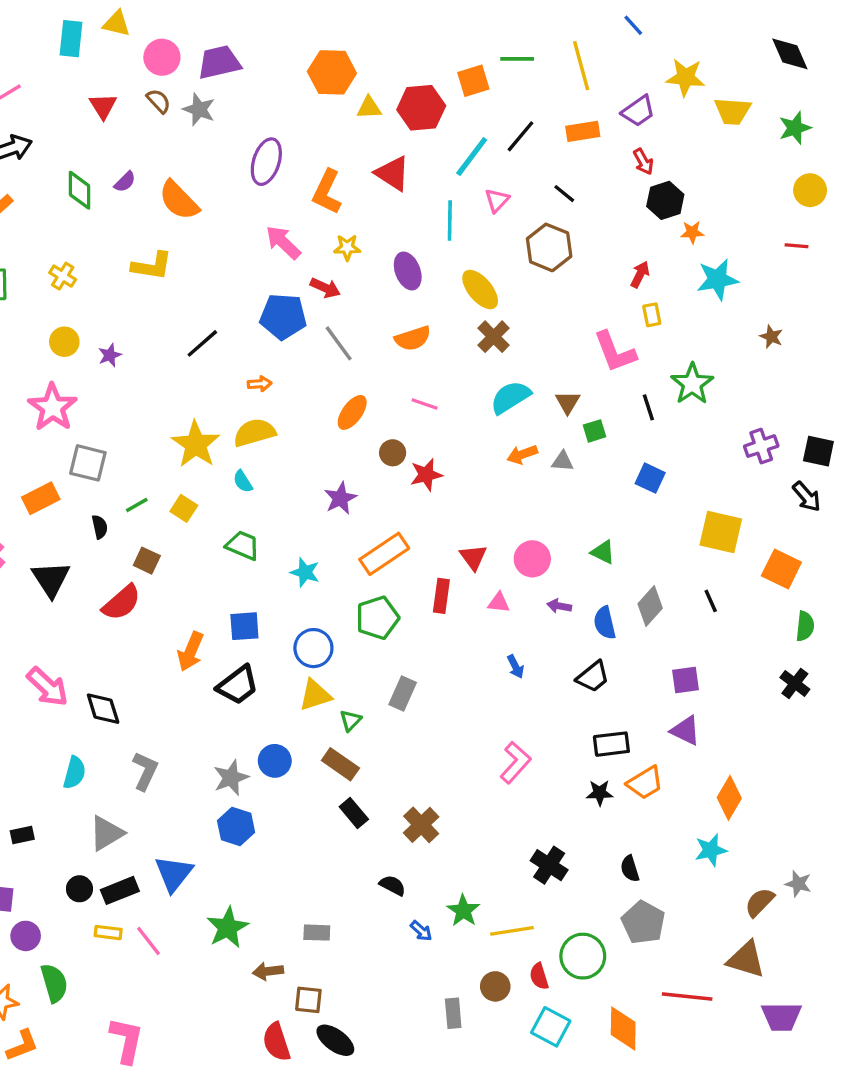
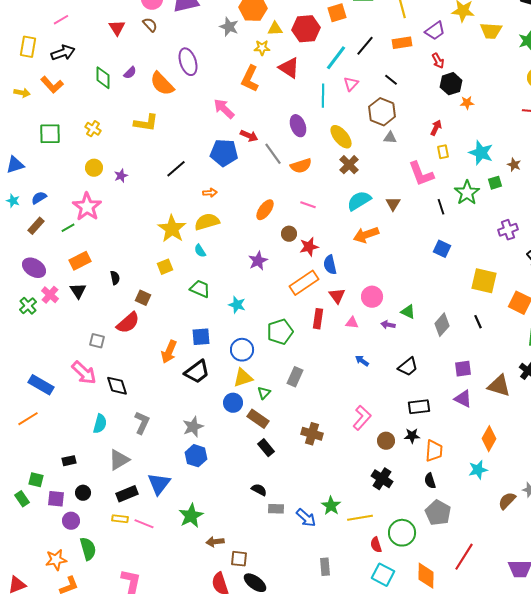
gray star: (199, 109) -> (229, 27), moved
purple ellipse: (266, 162) -> (188, 62), moved, turned -36
yellow star: (347, 247) -> (262, 48), moved
cyan star: (717, 279) -> (481, 153), moved, turned 30
gray line: (339, 343) -> (273, 154), moved
green square: (595, 431) -> (495, 183), moved
orange arrow: (522, 454) -> (366, 235), size x1.4
gray triangle: (563, 461) -> (390, 138), moved
gray square: (88, 463) -> (97, 341), moved, size x0.7
green line: (137, 505) -> (68, 228), moved
yellow square: (184, 508) -> (165, 267), turned 35
green triangle: (603, 552) -> (408, 312), moved
orange rectangle: (384, 554) -> (304, 283), moved
black triangle: (51, 579) -> (78, 291), moved, size x0.7
blue semicircle: (605, 623) -> (330, 265), moved
blue arrow: (515, 667) -> (362, 361), turned 152
blue circle: (275, 761) -> (233, 403), moved
orange trapezoid: (645, 783) -> (434, 451), moved, turned -55
brown cross: (421, 825) -> (312, 434), moved, turned -30
black semicircle: (393, 885) -> (259, 490), moved
black circle: (79, 889) -> (83, 493), moved
blue arrow: (421, 931) -> (306, 518), size x1.5
gray rectangle: (317, 933) -> (276, 509), moved
pink line: (148, 941) -> (144, 524), turned -30
brown triangle: (746, 959) -> (499, 386), moved
brown circle: (495, 986) -> (386, 441), moved
red line: (687, 997) -> (464, 557), turned -64

